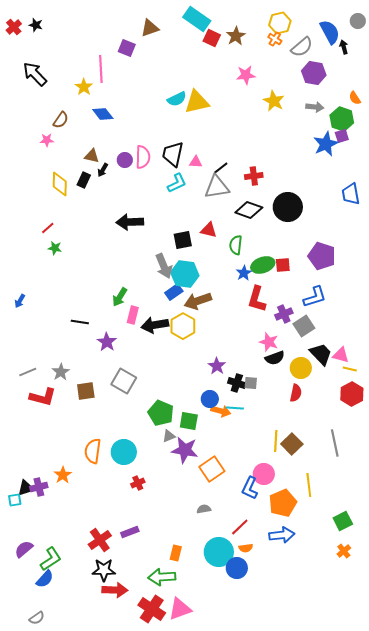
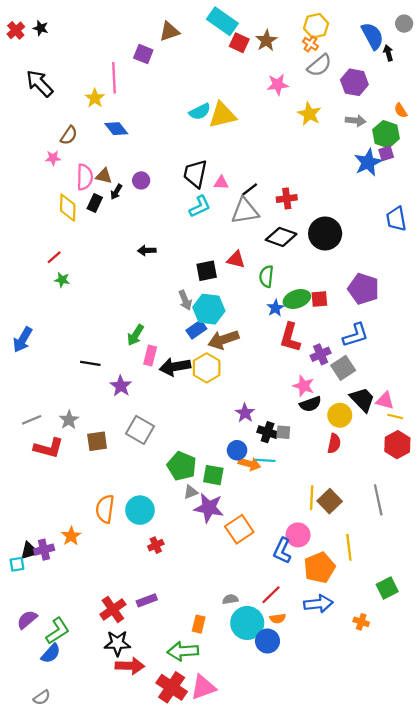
gray semicircle: (302, 47) -> (319, 65), moved
pink semicircle: (143, 157) -> (85, 177), moved
black arrow: (130, 222) -> (147, 250), size x0.6
gray arrow: (164, 266) -> (185, 300), size x0.7
blue arrow: (20, 301) -> (23, 340), size x1.6
gray semicircle: (204, 509) -> (230, 599), moved
orange cross: (344, 551) -> (361, 622), moved, turned -32

